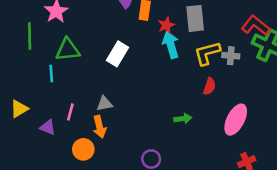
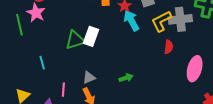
green line: (30, 36) -> (19, 25), moved
green triangle: (68, 50) -> (75, 40), moved
gray cross: (231, 56) -> (180, 19), size x1.6
green arrow: (183, 119) -> (126, 78), moved

